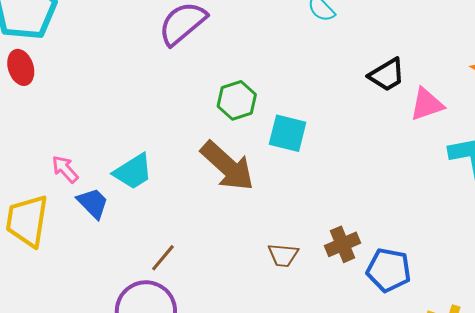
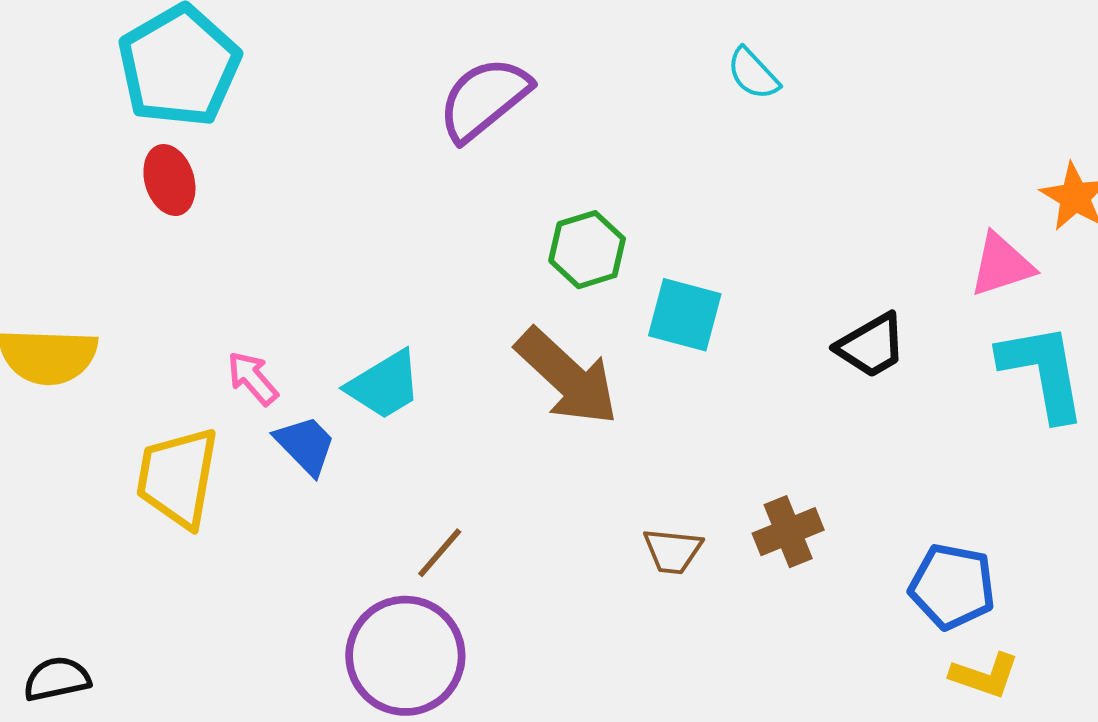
black trapezoid: (387, 75) -> (871, 346), moved
pink triangle: (427, 104) -> (1002, 265), moved
blue pentagon: (389, 270) -> (952, 586), moved

